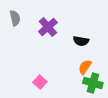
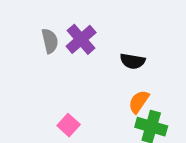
gray semicircle: (15, 18) -> (50, 41), moved

